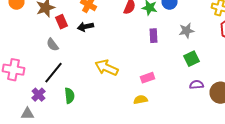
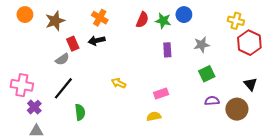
red rectangle: (62, 22) -> (73, 44), moved
gray semicircle: (52, 45) -> (62, 59), turned -88
yellow arrow: (106, 68) -> (118, 83), size x0.6
purple cross: (38, 95) -> (34, 107), moved

